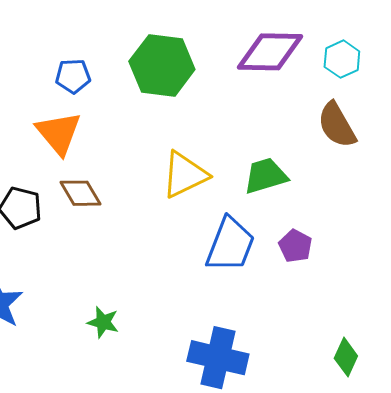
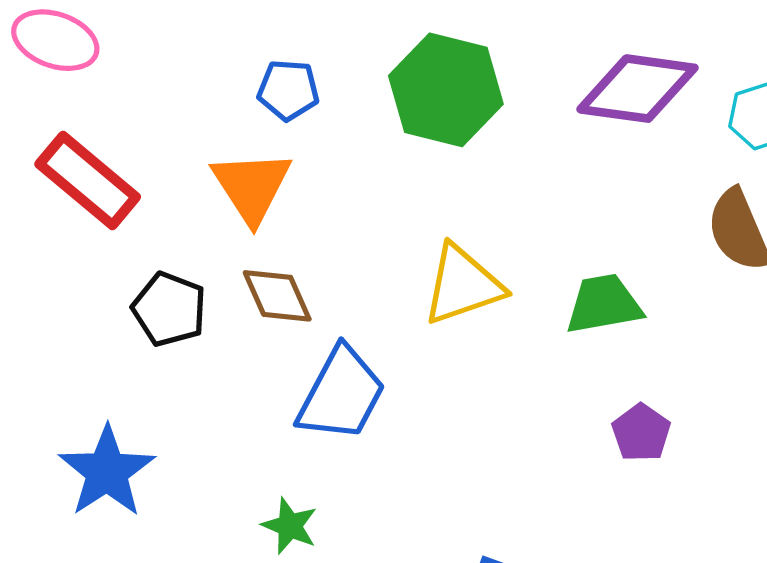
blue trapezoid: (230, 245) -> (341, 394), moved

